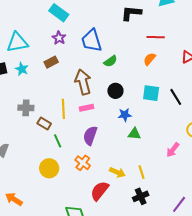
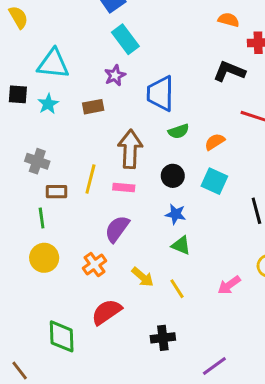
orange semicircle: (150, 59) -> (215, 142), moved
cyan square: (151, 93) -> (214, 181), moved
brown rectangle: (44, 124) -> (57, 192), turned -48
green line: (58, 141) -> (42, 218), moved
yellow arrow: (117, 172) -> (143, 277), moved
yellow line: (141, 172) -> (177, 289), moved, turned -32

